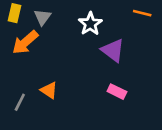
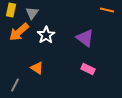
white star: (90, 24) -> (46, 35), moved
gray line: (20, 102) -> (15, 85), moved

